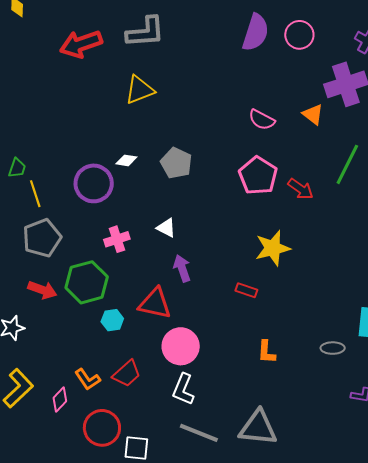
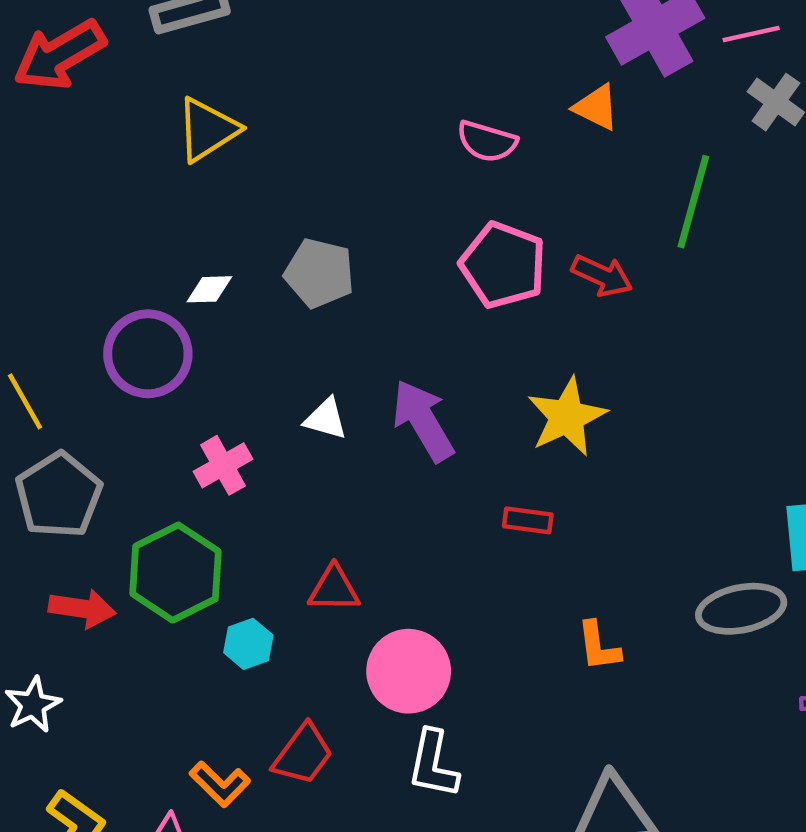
purple arrow: (182, 268) -> (423, 421), moved, size x1.4
red triangle: (155, 303) -> (334, 589), size x0.7
gray ellipse: (333, 348) -> (741, 609), size x1.6

